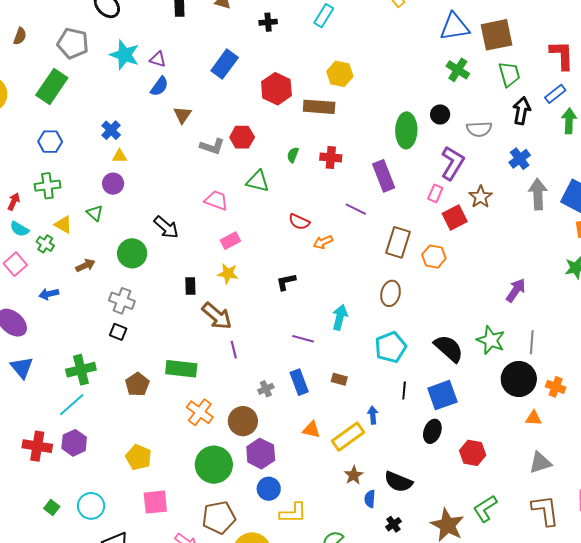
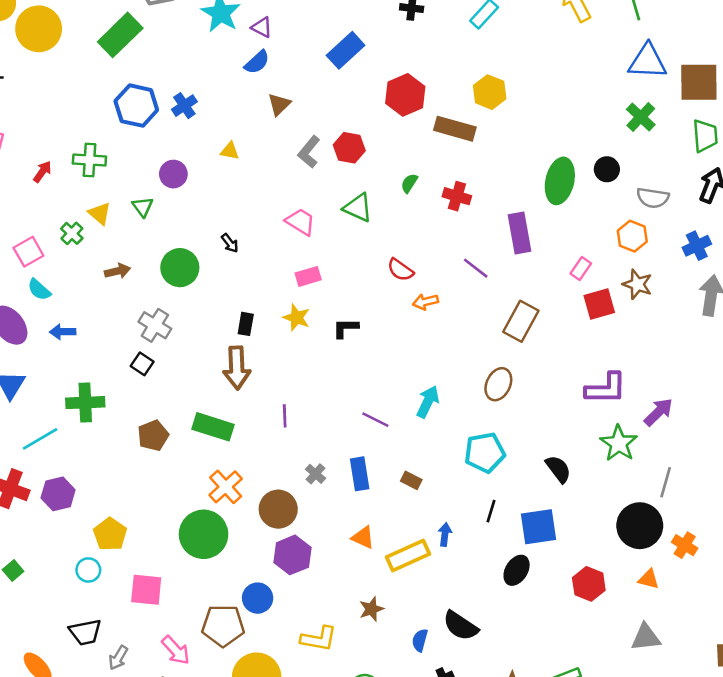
blue hexagon: (50, 142) -> (136, 106), moved, size x1.4
gray L-shape: (212, 146) -> (309, 152), turned 100
yellow triangle: (120, 156) -> (230, 151), moved
purple L-shape: (452, 163) -> (606, 389), moved, turned 48
brown star: (481, 197) -> (637, 284), turned -30
black arrow: (166, 227) -> (230, 243), size x0.6
cyan semicircle: (19, 229) -> (39, 290), moved
orange hexagon: (434, 257) -> (632, 236), moved
black L-shape: (286, 282) -> (346, 328), moved
blue arrow: (49, 294) -> (63, 332), moved
brown arrow: (217, 316) -> (237, 368), moved, turned 36
green star: (491, 340) -> (619, 443), moved
black semicircle: (449, 348) -> (558, 469), size x0.7
gray cross: (266, 389) -> (316, 474), turned -35
cyan line: (72, 405) -> (40, 439), moved
red hexagon: (473, 453) -> (589, 584), moved
yellow pentagon: (139, 457) -> (110, 534), moved
green circle: (214, 465) -> (204, 534), moved
brown star: (354, 475) -> (371, 609), moved
blue circle: (269, 489) -> (258, 598), moved
cyan circle: (91, 506) -> (88, 570), moved, size x0.7

